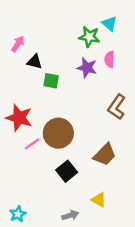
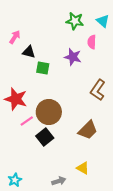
cyan triangle: (110, 24) -> (103, 21), moved
green star: (89, 37) -> (75, 21), moved
pink semicircle: (110, 59) -> (92, 42), moved
black square: (67, 171) -> (45, 137), moved

